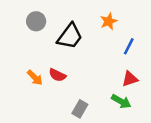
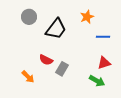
blue line: (129, 46) -> (103, 37), turned 64
orange arrow: (35, 78) -> (28, 77), moved
gray rectangle: (80, 109) -> (62, 69), moved

